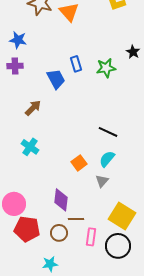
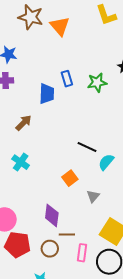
blue trapezoid: (56, 79) -> (47, 94), turned 30
black line: (108, 132) -> (87, 147), moved
cyan semicircle: (107, 159) -> (106, 162), moved

